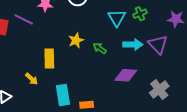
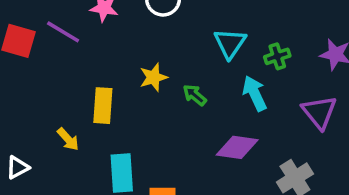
green cross: (140, 14) -> (277, 56), moved
cyan arrow: (133, 44) -> (255, 93), turned -120
purple triangle: (158, 44) -> (319, 112), moved

